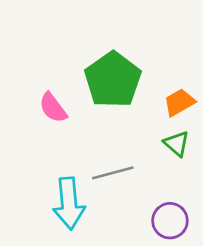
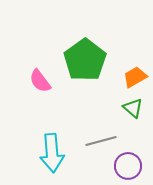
gray line: (113, 173) -> (101, 141), moved

